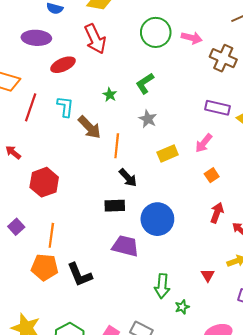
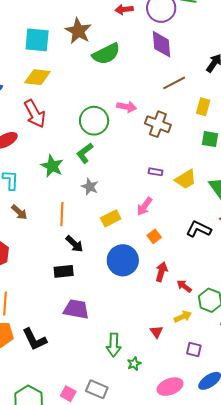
green circle: (156, 32) -> (94, 121), moved
green star: (110, 95) -> (52, 166), size x1.6
purple rectangle: (218, 108) -> (156, 172), size x0.6
brown arrow: (89, 127) -> (19, 212), moved, size x0.7
blue circle: (157, 219) -> (123, 260), moved

